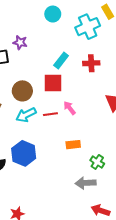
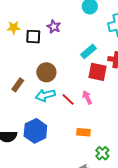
red square: (53, 83) -> (97, 72), moved
red line: (50, 114) -> (68, 99), turned 40

